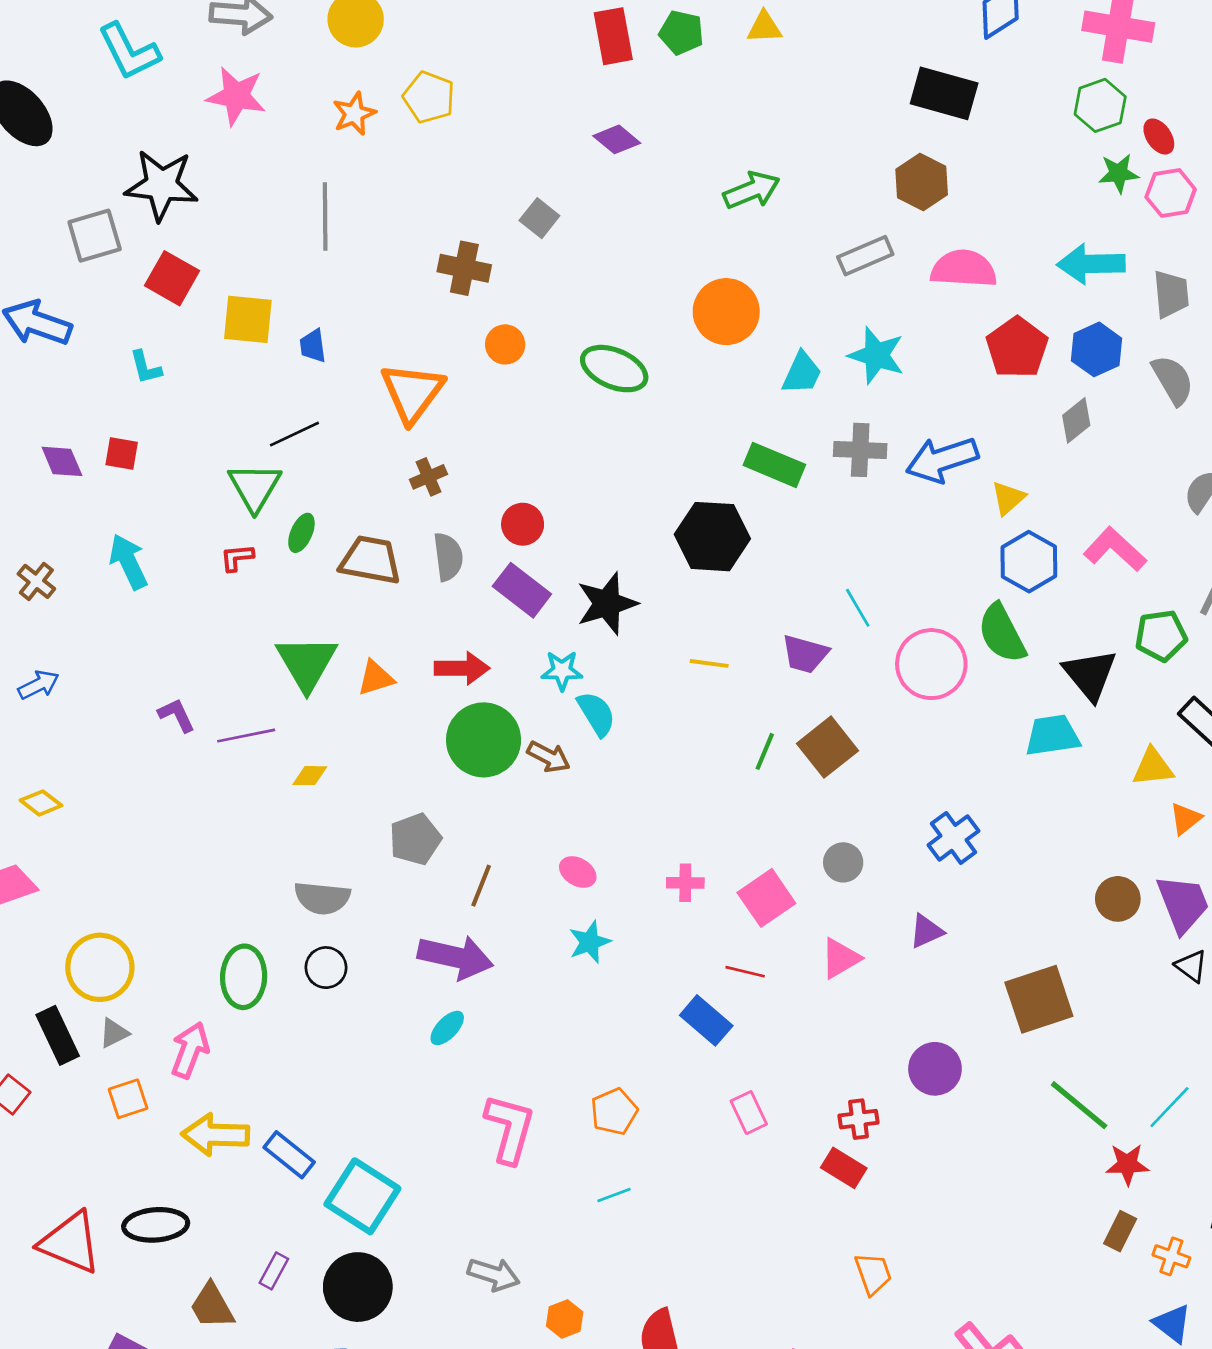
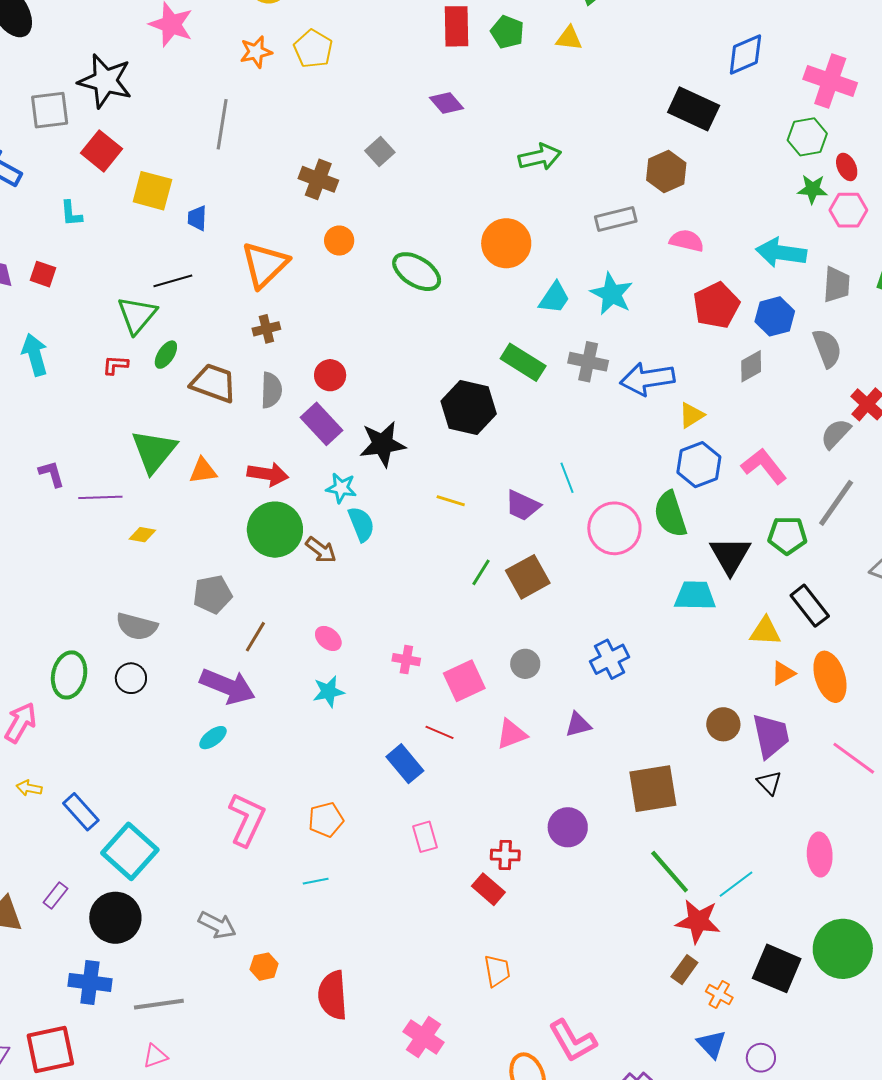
pink semicircle: (964, 269) -> (687, 241), size x0.7
yellow arrow: (216, 1135) -> (29, 788), size x0.5
red star: (1127, 1164) -> (698, 921), size x1.4

